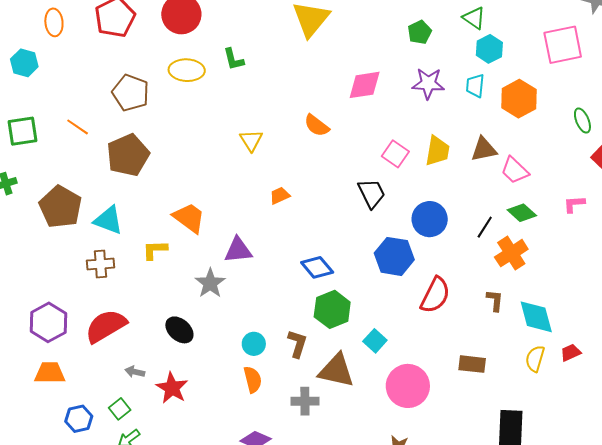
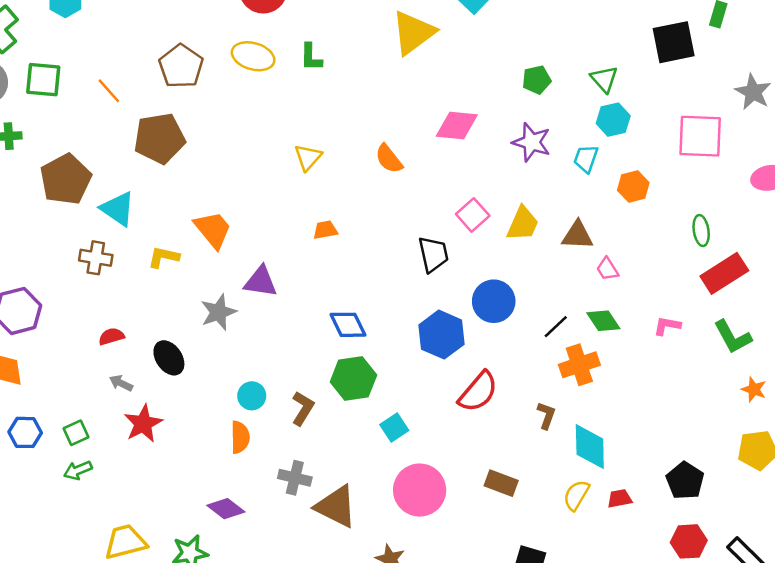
orange hexagon: (519, 99) -> (633, 186), size x0.7
pink trapezoid: (515, 170) -> (607, 269), size x0.7
red semicircle: (106, 326) -> (111, 336), moved, size x0.5
brown triangle: (336, 371) -> (336, 506), moved
gray arrow: (135, 372) -> (121, 383), moved

